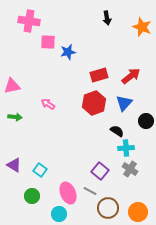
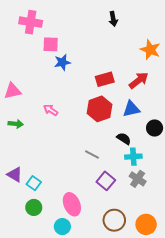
orange star: (142, 27) -> (150, 50), moved
blue star: (68, 52) -> (62, 62), moved
blue triangle: (124, 103) -> (131, 109), turned 36
cyan square: (40, 170) -> (34, 183), moved
gray line: (90, 191) -> (92, 154), moved

